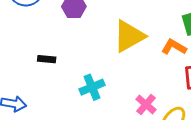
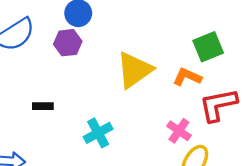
pink cross: (146, 104) -> (179, 131), moved

